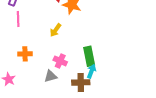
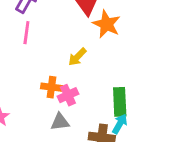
orange cross: (25, 54) -> (51, 87), moved
pink cross: (60, 61) -> (68, 95), moved, turned 32

